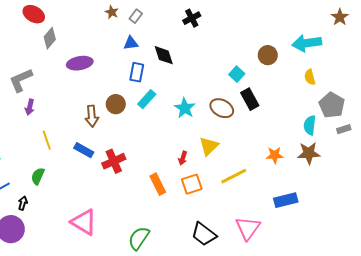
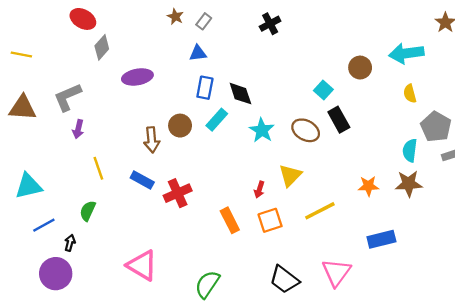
black diamond: (164, 55) -> (240, 94), moved

